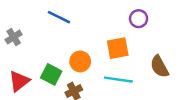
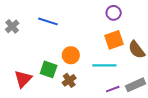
gray cross: (14, 37) -> (12, 26), moved
orange square: (118, 48) -> (114, 40), moved

